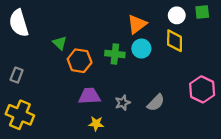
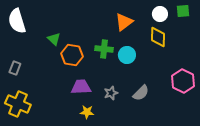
cyan circle: (141, 49) -> (127, 55), moved

